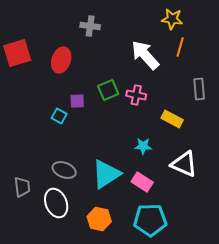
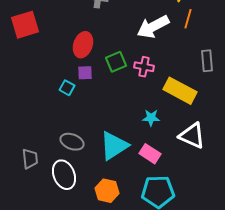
white arrow: (145, 55) -> (153, 27), turned -76
red ellipse: (61, 60) -> (83, 45), moved
yellow rectangle: (172, 119) -> (180, 91), size x1.5

